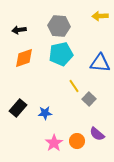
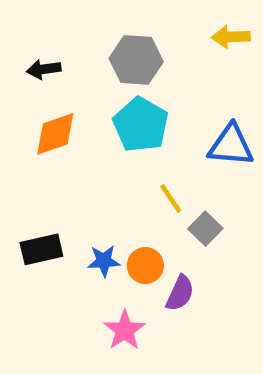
cyan pentagon: (61, 54) -> (141, 125), turned -30
black rectangle: (18, 108) -> (41, 249), turned 36
purple semicircle: (97, 134) -> (180, 293), moved, turned -105
orange circle: (77, 141) -> (145, 266), moved

